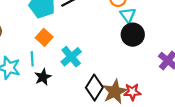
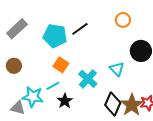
cyan triangle: (128, 15) -> (117, 69), moved
cyan line: (32, 59) -> (53, 86), turned 72

